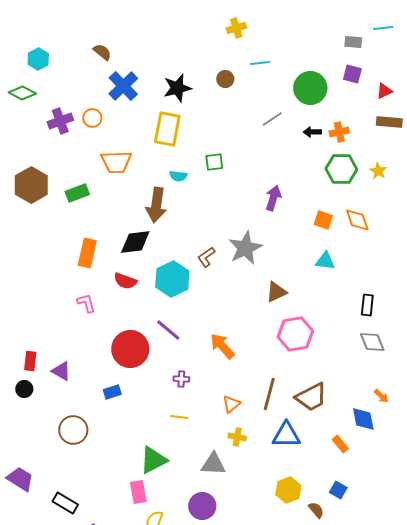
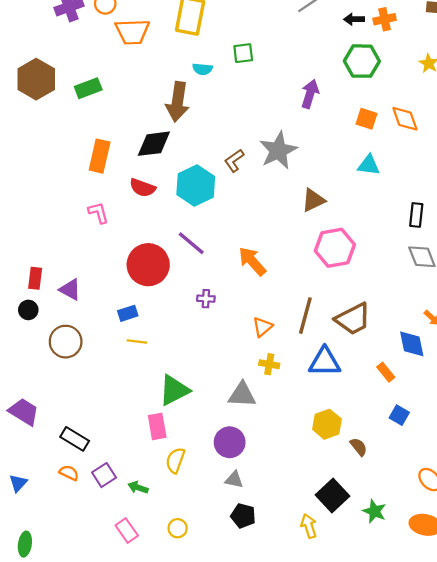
orange trapezoid: (116, 162) -> (132, 32), moved
green hexagon: (341, 169) -> (362, 61), moved
yellow line: (179, 417) -> (137, 342), moved
brown circle: (73, 430) -> (66, 342), moved
blue square: (338, 490) -> (399, 415), moved

